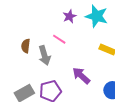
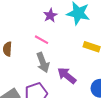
gray arrow: (44, 55) -> (43, 62), moved

